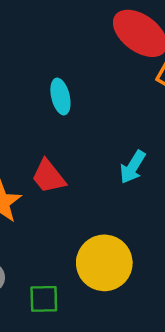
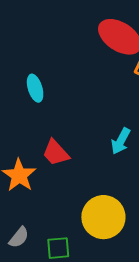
cyan ellipse: (60, 97) -> (35, 88), moved

